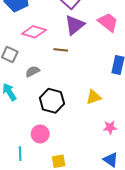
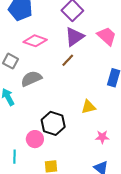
brown line: (61, 50) -> (68, 60), moved, turned -56
gray semicircle: (32, 71) -> (31, 79), size x1.5
black hexagon: (52, 101) -> (53, 123), moved

